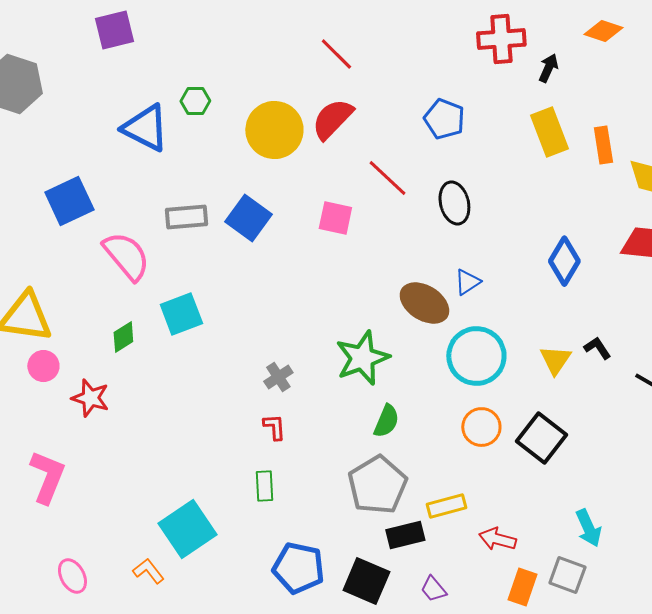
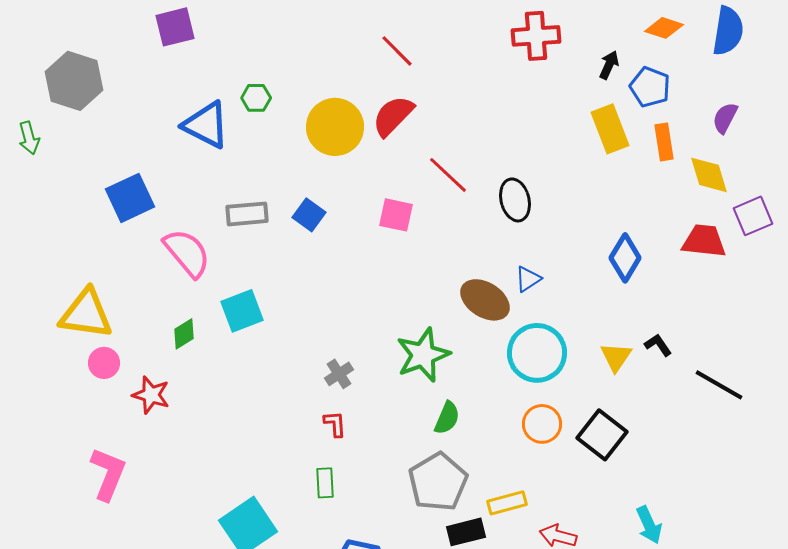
red cross: (501, 39) -> (536, 36), moved
blue pentagon: (444, 119) -> (650, 87), moved
blue square: (248, 218) -> (309, 215), size x0.7

